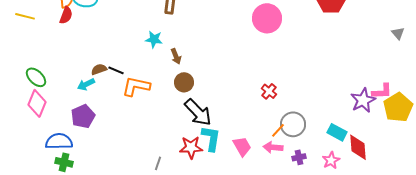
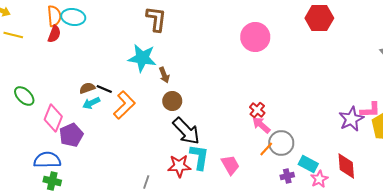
cyan star: (154, 39) -> (142, 58), size x1.6
cyan arrow: (86, 84) -> (91, 103), moved
orange L-shape: (136, 86) -> (124, 105), turned 124
pink diamond: (37, 103) -> (53, 118), moved
cyan rectangle: (337, 132) -> (308, 164), moved
pink arrow: (273, 147) -> (261, 125), moved, turned 36

